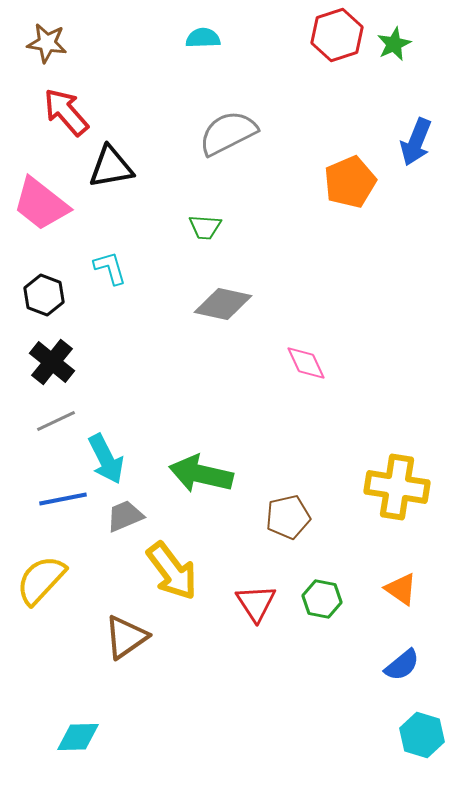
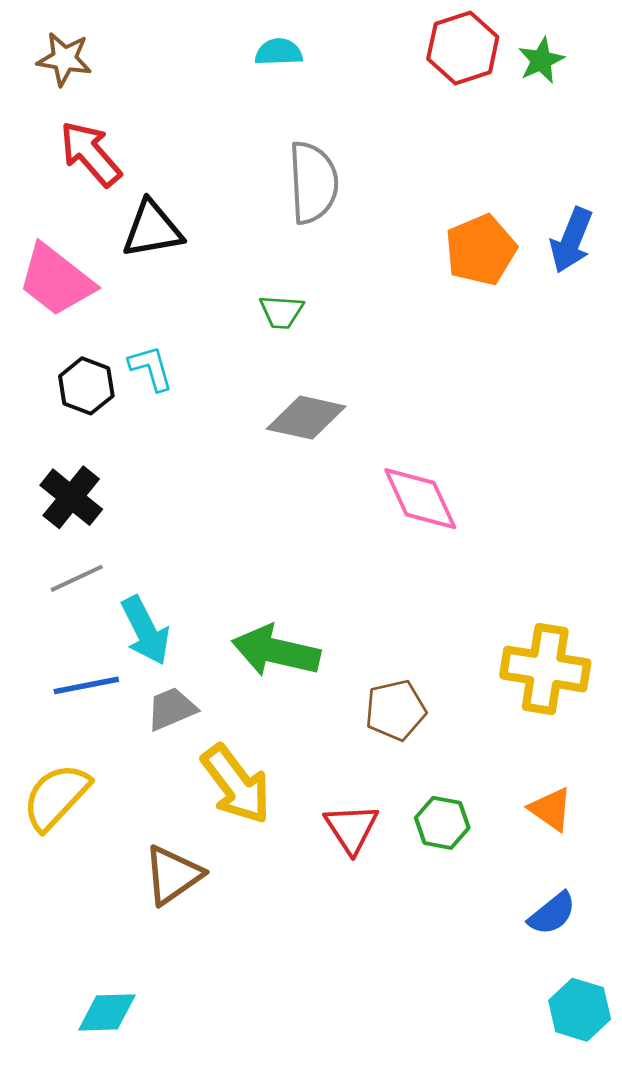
gray semicircle: (228, 133) -> (313, 183), turned 114
blue arrow: (416, 142) -> (571, 240), moved
black hexagon: (44, 295) -> (86, 386), moved
pink diamond: (306, 363) -> (420, 499), size x1.4

